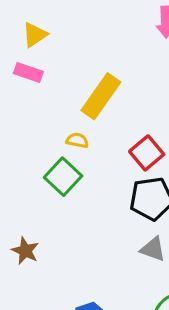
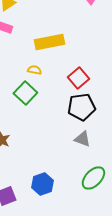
yellow rectangle: (101, 96) -> (49, 42), turned 44

